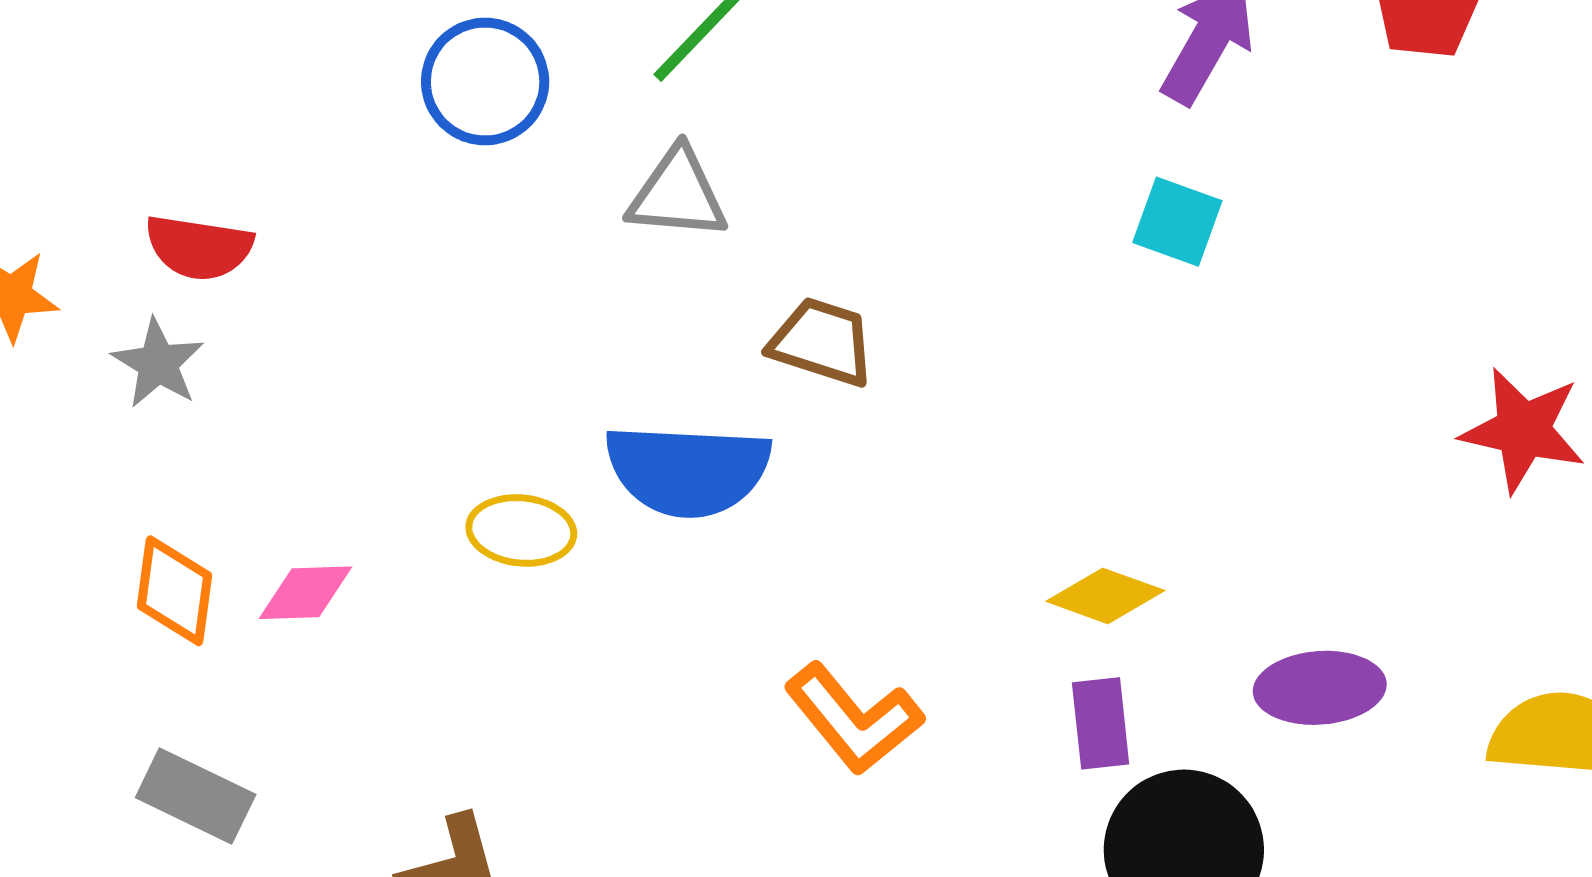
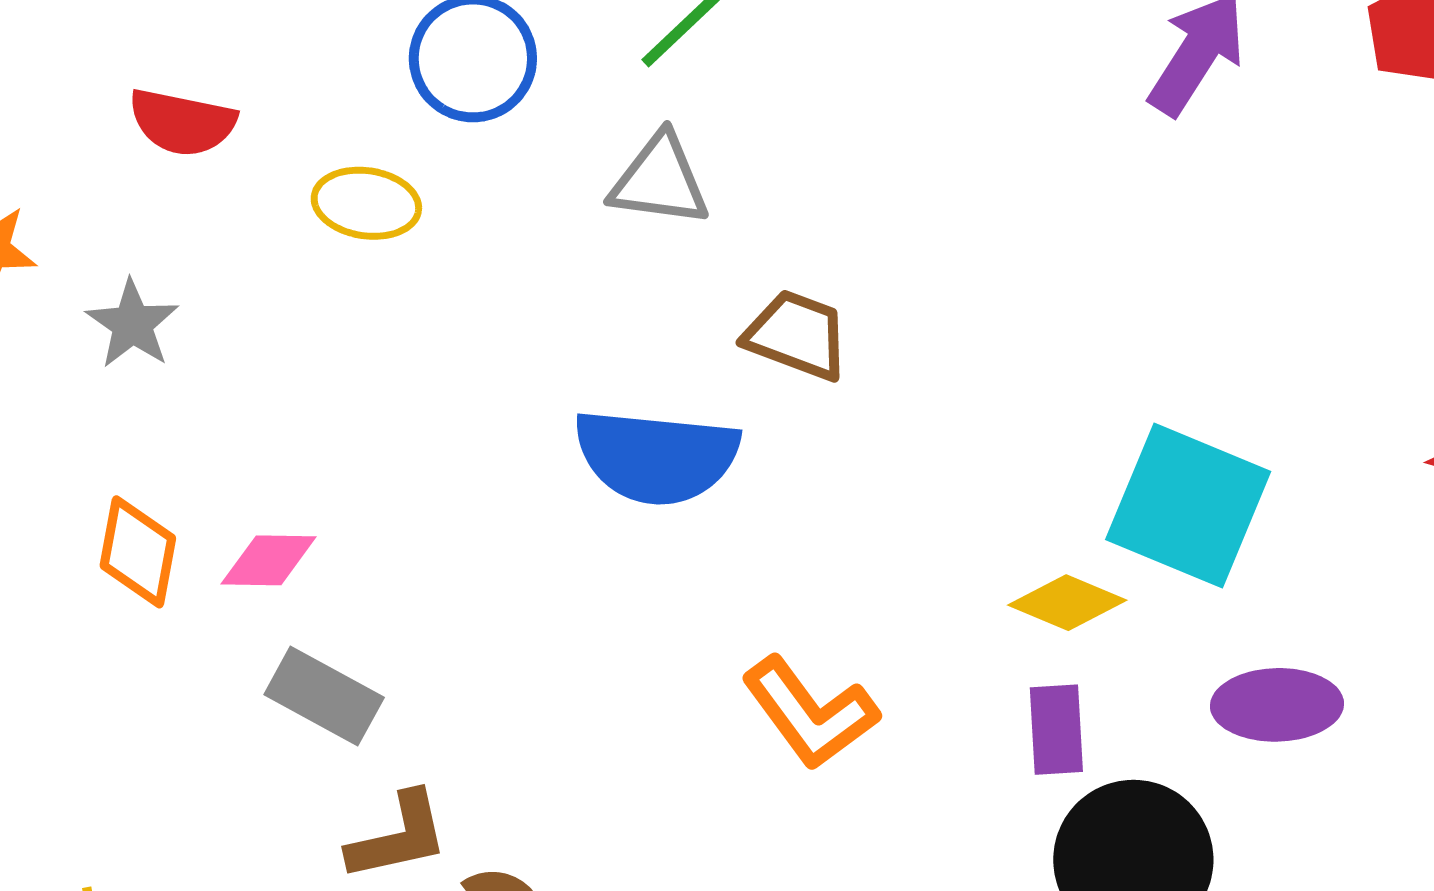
cyan square: (1177, 222) -> (1188, 506), moved, size x1.8
red semicircle: (199, 247) -> (182, 122), moved
yellow ellipse: (521, 530) -> (366, 203), moved
gray rectangle: (196, 796) -> (324, 696), moved

